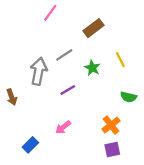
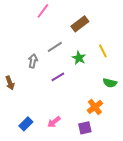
gray arrow: (39, 71) -> (33, 61), size x0.6
pink arrow: (63, 127) -> (54, 122), moved
purple square: (112, 150) -> (85, 128), moved

